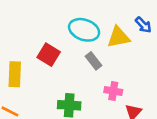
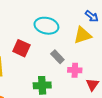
yellow triangle: (119, 37) -> (83, 35), moved
gray rectangle: (94, 61) -> (57, 57), moved

